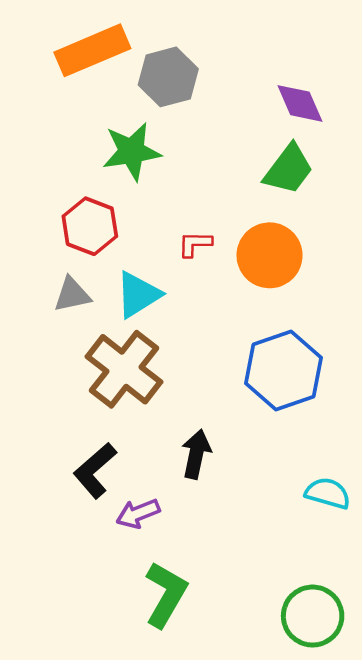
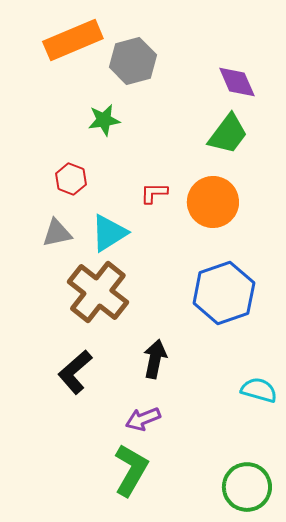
green star: (132, 152) -> (104, 120), size x0.7
red hexagon: (90, 226) -> (71, 179), size x0.7
purple arrow: (138, 513) -> (143, 419), moved

